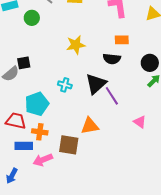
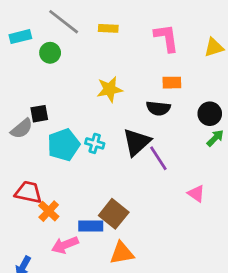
cyan pentagon: (37, 104) -> (64, 145), moved
orange triangle: (90, 126) -> (122, 253), moved
orange cross: (40, 132) -> (49, 211), moved, turned 35
brown square: (69, 145) -> (114, 214), moved, turned 30
blue rectangle: (24, 146) -> (91, 226), moved

